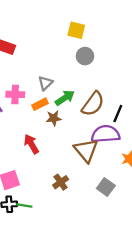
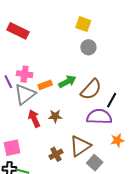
gray triangle: (45, 83) -> (25, 94), moved, size x1.6
brown star: (54, 118) -> (55, 116), moved
brown triangle: (86, 150) -> (80, 146), moved, turned 30

